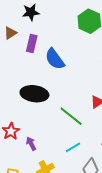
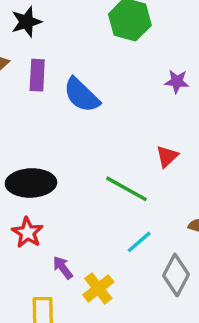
black ellipse: (34, 94) -> (31, 183), moved
purple arrow: (31, 144) -> (63, 268), moved

